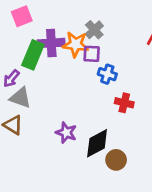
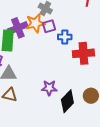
red cross: (124, 103) -> (83, 53), size x1.5
black diamond: (97, 143) -> (67, 101), moved

